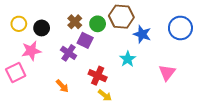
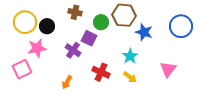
brown cross: (75, 22) -> (75, 12), moved, turned -32
yellow circle: (19, 24) -> (25, 22), size x1.5
orange arrow: (62, 86) -> (67, 82), turned 72
yellow arrow: (105, 95) -> (130, 77), moved

